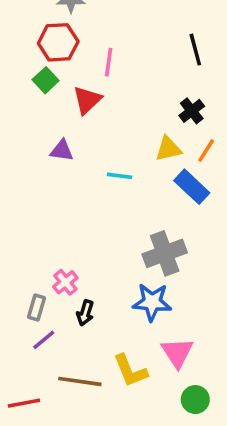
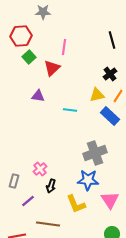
red hexagon: (58, 42) -> (21, 36), moved
gray rectangle: (37, 308) -> (14, 181), moved
pink triangle: (177, 353) -> (110, 200), moved
yellow L-shape: (130, 371) -> (76, 204), moved

